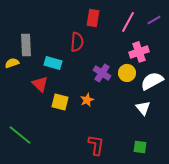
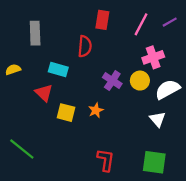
gray rectangle: (26, 45) -> (35, 33), moved
green square: (140, 147) -> (154, 162), size x1.6

